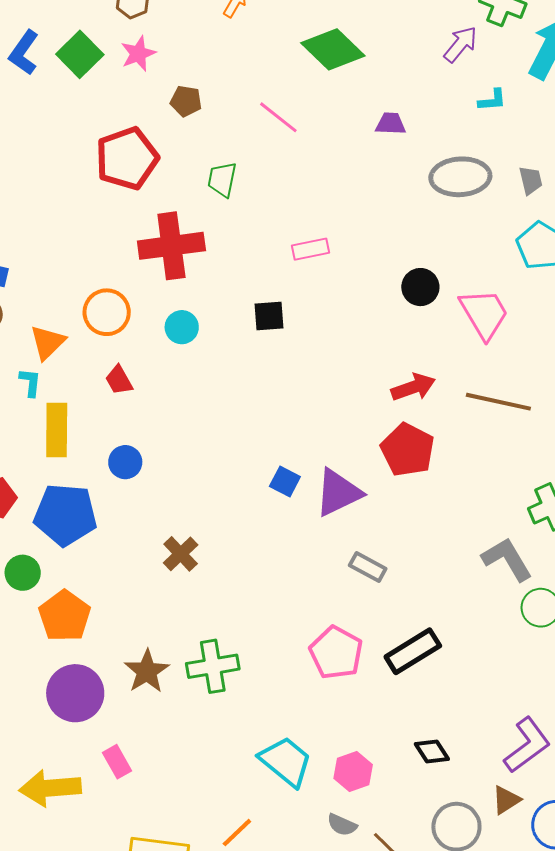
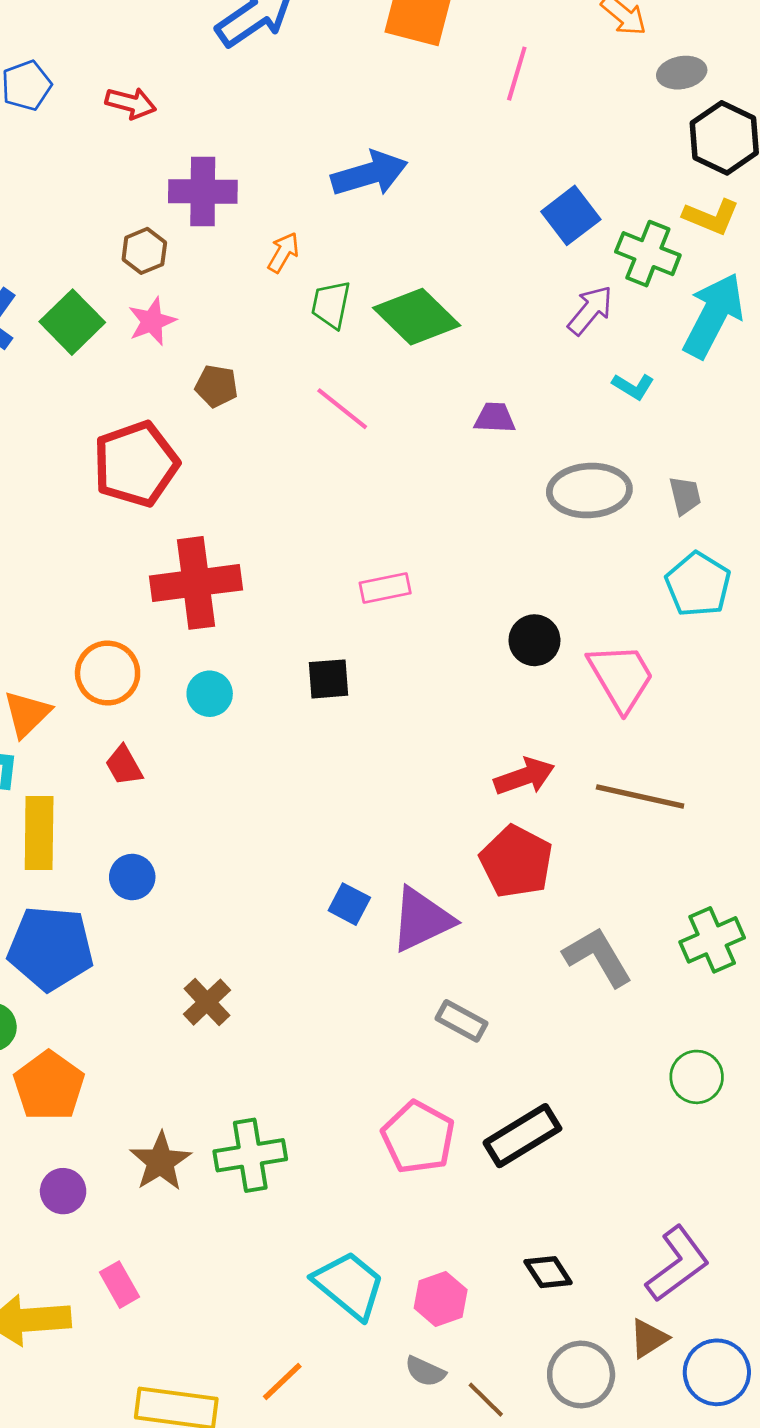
cyan L-shape: (492, 100) -> (633, 386), turned 36
green trapezoid: (222, 179) -> (331, 305), moved
gray L-shape: (507, 559) -> (598, 957), moved
purple circle: (75, 693) -> (63, 1191), size x0.6

